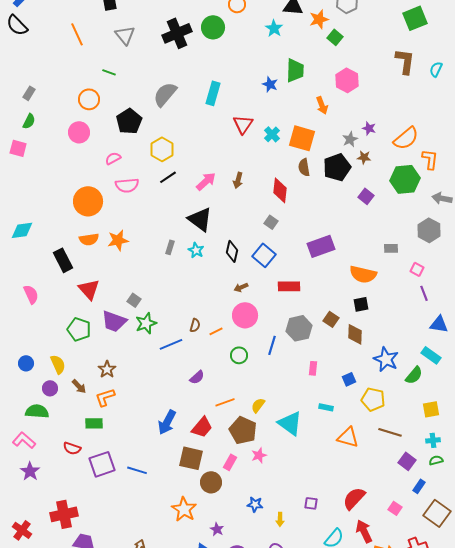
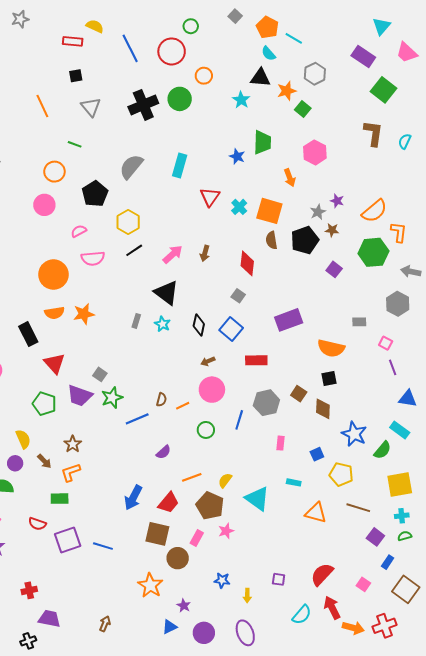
green square: (415, 18) -> (384, 90), turned -30
yellow square: (431, 409) -> (400, 484), size x1.5
red cross: (64, 514) -> (29, 590), size x0.6

